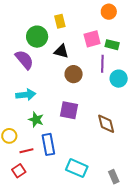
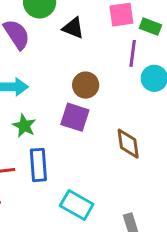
brown circle: (74, 74) -> (86, 85), moved

